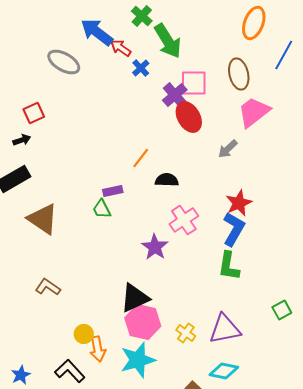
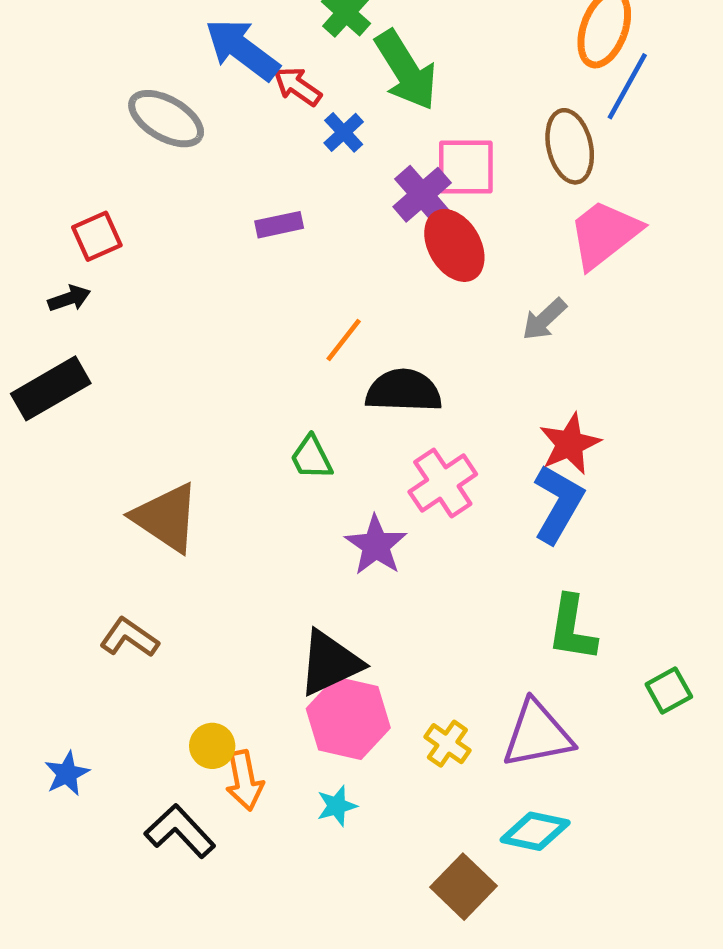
blue line: (284, 55) -> (627, 86), moved
black semicircle: (167, 180) -> (404, 391), size x1.4
purple rectangle: (113, 191) -> (279, 225), moved
green trapezoid: (102, 209) -> (311, 458), moved
brown triangle: (43, 219) -> (166, 518), moved
green L-shape: (229, 266) -> (572, 628), moved
cyan star: (138, 360) -> (337, 806), size x0.5
blue star: (21, 375) -> (67, 774), moved

